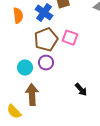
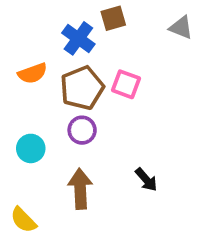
orange semicircle: (18, 16) -> (33, 73), moved, turned 77
cyan circle: (25, 68) -> (31, 148), moved
brown arrow: (32, 95) -> (80, 189), moved

